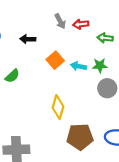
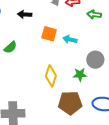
orange square: (55, 60) -> (49, 34), turned -35
green star: (100, 66) -> (80, 75), moved

